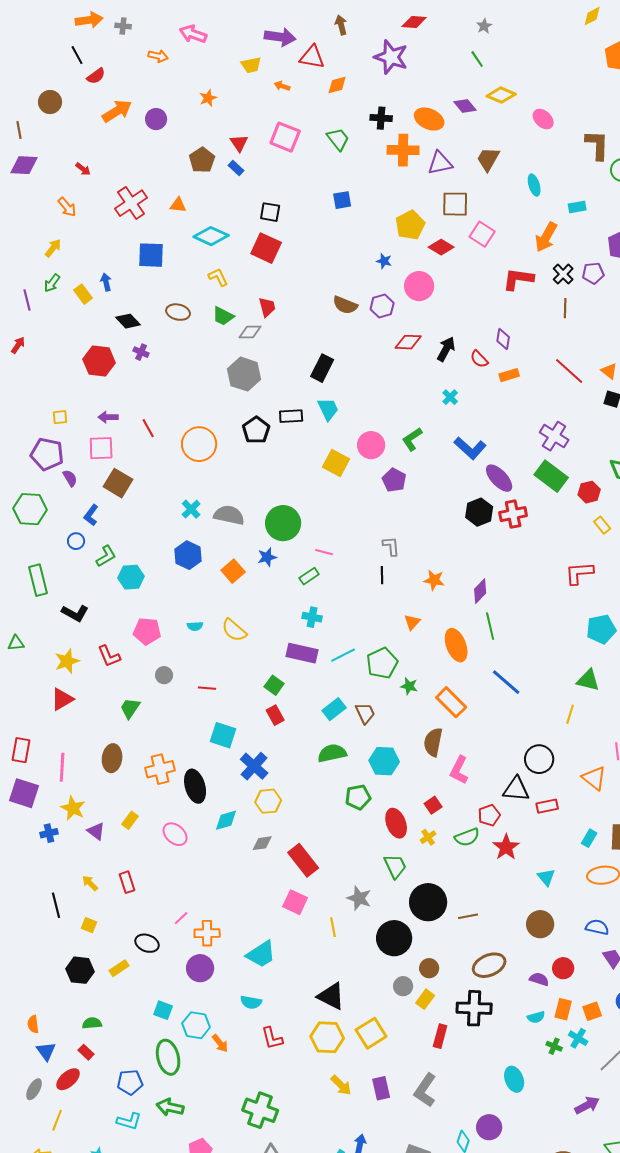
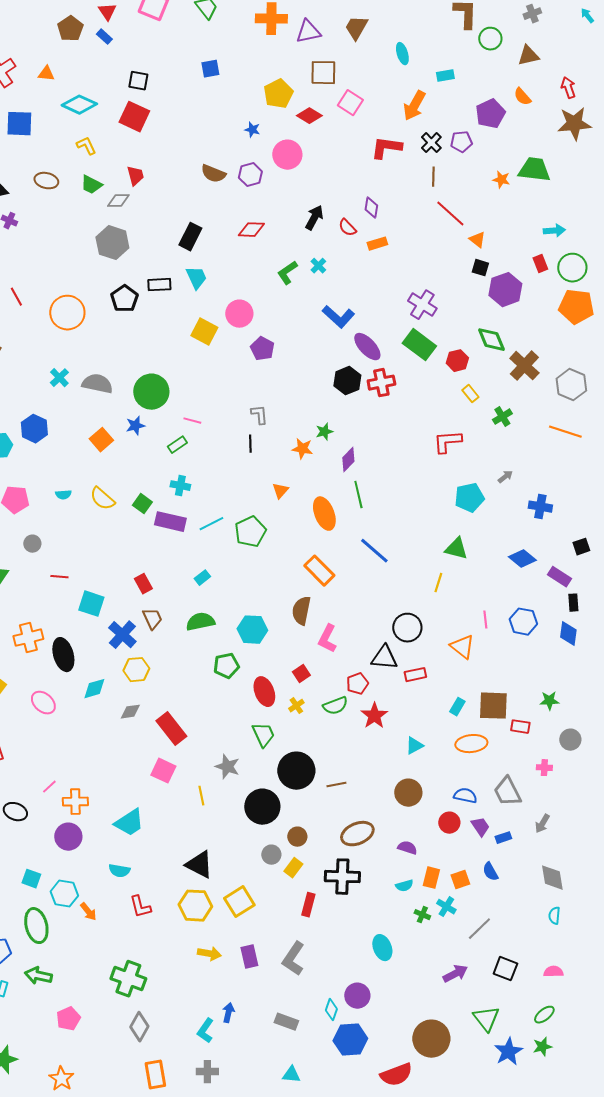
red diamond: (408, 342) -> (251, 230), moved
red line: (569, 371) -> (450, 214), moved
green L-shape: (412, 439) -> (287, 273), moved
blue hexagon: (188, 555) -> (34, 429), moved
green square: (274, 685) -> (142, 504), moved
green star: (409, 686) -> (324, 432), moved, turned -30
red line: (207, 688) -> (59, 577), moved
cyan rectangle: (334, 709) -> (202, 578), size x0.7
brown trapezoid: (365, 713) -> (152, 619), moved
cyan triangle: (546, 877) -> (414, 746), turned 42
red circle: (563, 968) -> (449, 823), moved
yellow arrow: (341, 1085) -> (209, 954), turned -35

